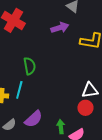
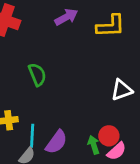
cyan line: (19, 90) -> (32, 136), moved
red circle: (85, 108) -> (109, 136), moved

